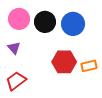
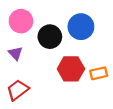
black circle: (45, 22) -> (50, 37), moved

